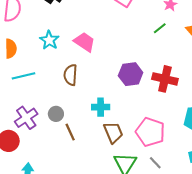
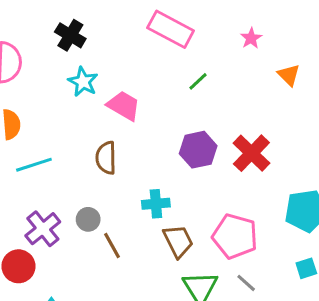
green line: (160, 28) -> (198, 81), moved
cyan star: (49, 40) -> (83, 82), moved
red cross: (165, 79) -> (251, 153), turned 35

